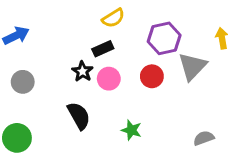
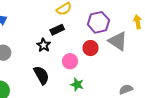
gray triangle: (192, 66) -> (118, 41), turned -40
pink circle: (109, 79) -> (70, 61), moved

